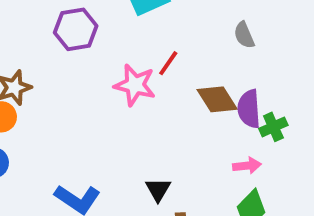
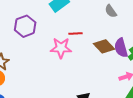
red line: (168, 63) -> (75, 33), turned 64

